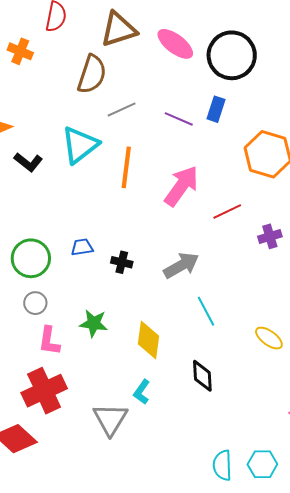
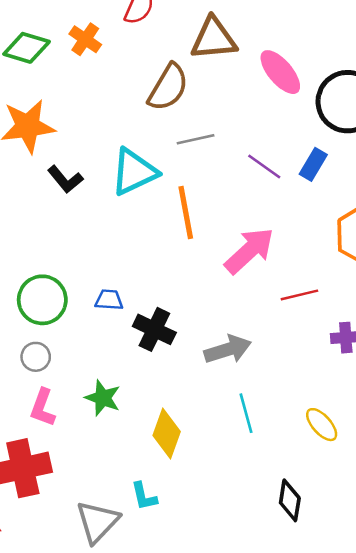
orange line: (126, 167) -> (186, 213), turned -30
black cross: (122, 262) -> (154, 329), size x1.5
yellow ellipse: (269, 338) -> (322, 425), moved
black diamond: (202, 376) -> (290, 500), moved
cyan L-shape: (142, 392) -> (144, 496), turned -60

